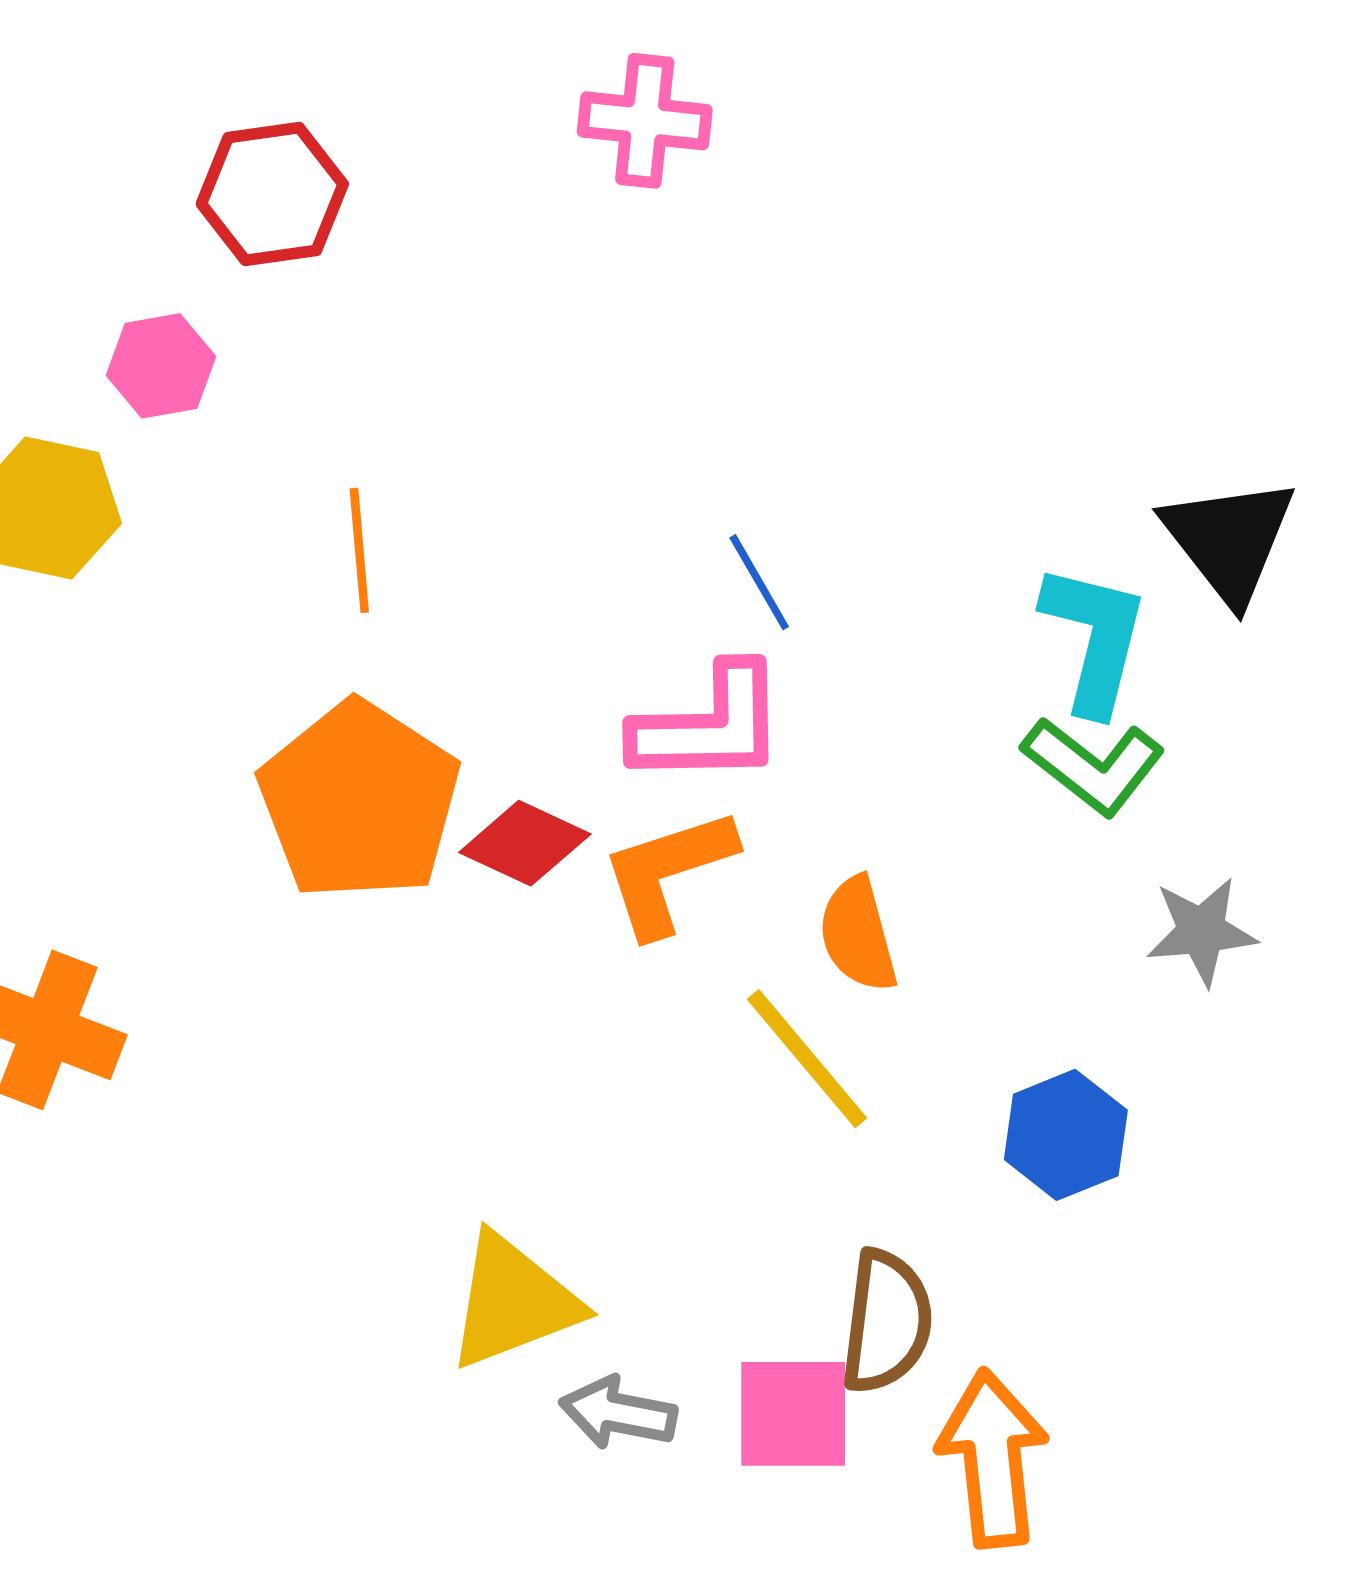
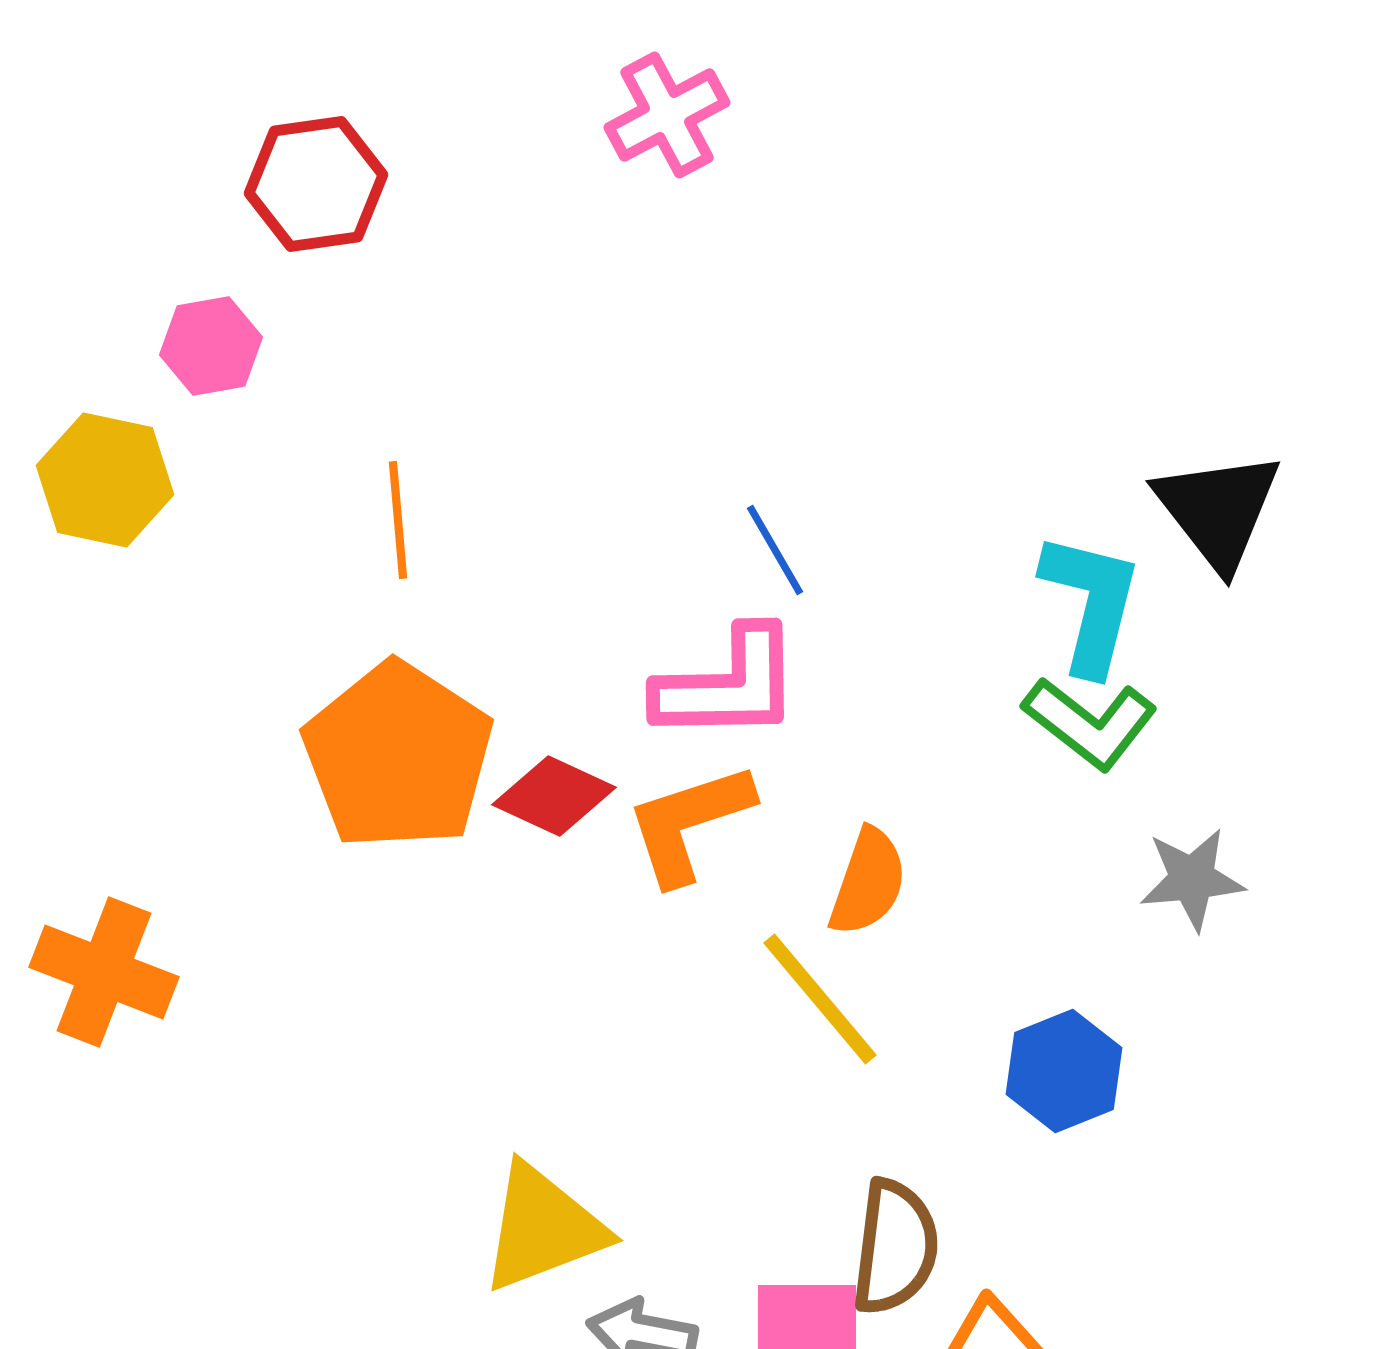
pink cross: (645, 121) -> (667, 115), turned -34
orange semicircle: (858, 934) -> (868, 882), turned -146

